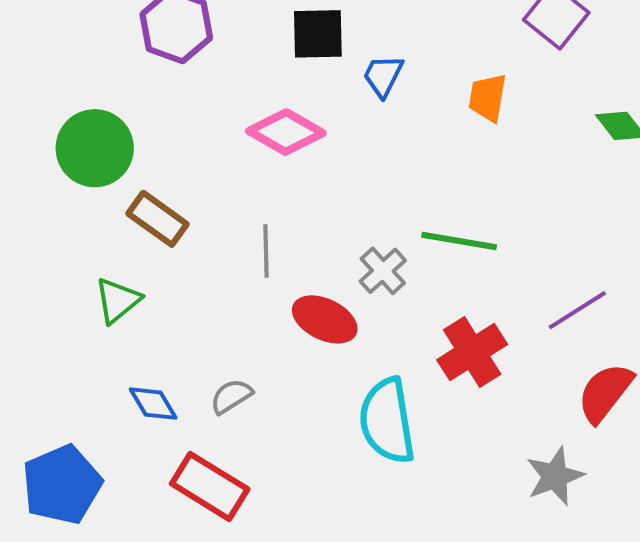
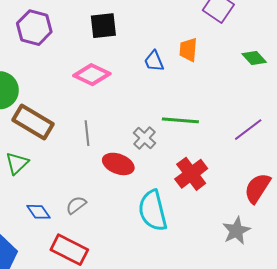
blue trapezoid: (383, 76) -> (154, 61), moved, turned -45
brown rectangle: (158, 219) -> (33, 122), size x1.4
purple line: (577, 310) -> (248, 130), moved

